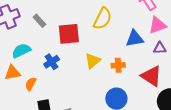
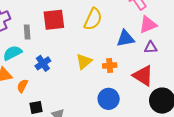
gray rectangle: (39, 21) -> (27, 32), moved, turned 40
red square: (69, 34) -> (54, 20), moved

